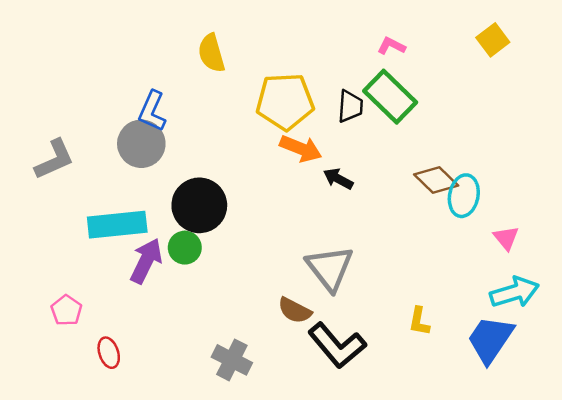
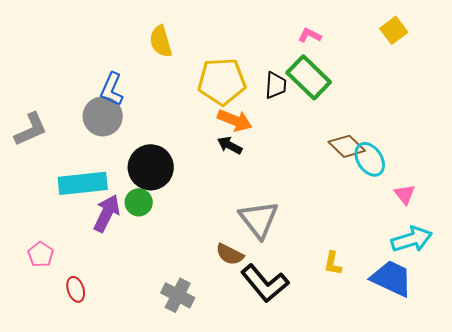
black arrow: (338, 179) -> (230, 145), moved
cyan ellipse: (464, 196) -> (370, 159), turned -44
blue trapezoid: (490, 339) -> (392, 278), turned 81

